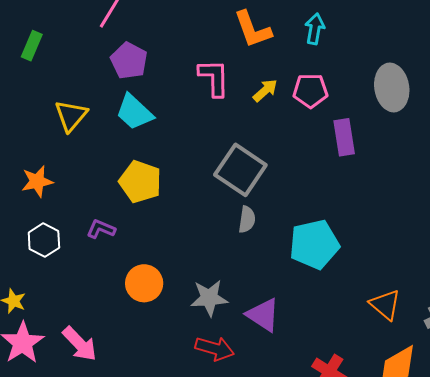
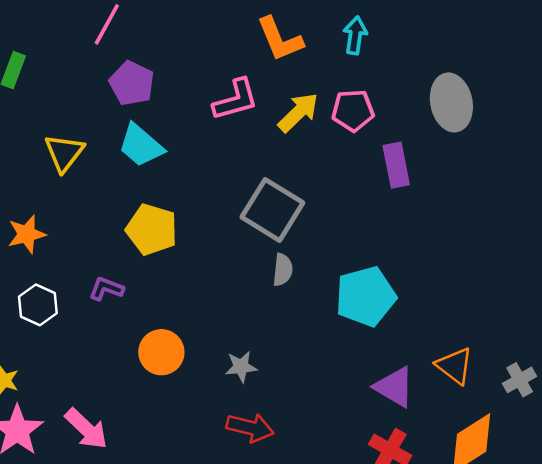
pink L-shape: (214, 78) -> (236, 100), turned 78
yellow arrow: (265, 90) -> (298, 112), size x1.4
gray star: (209, 298) -> (241, 367), size x0.7
purple triangle: (263, 315) -> (394, 387), moved

